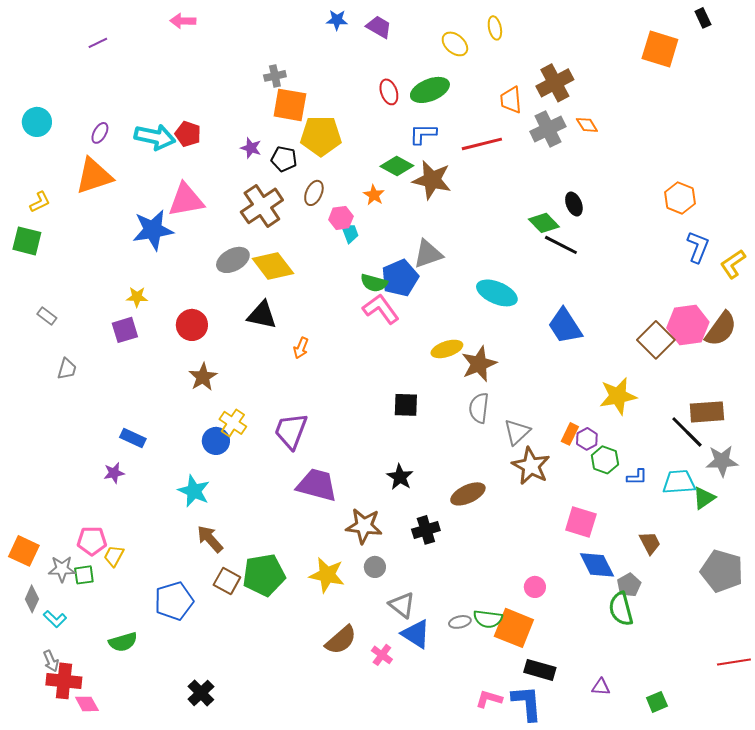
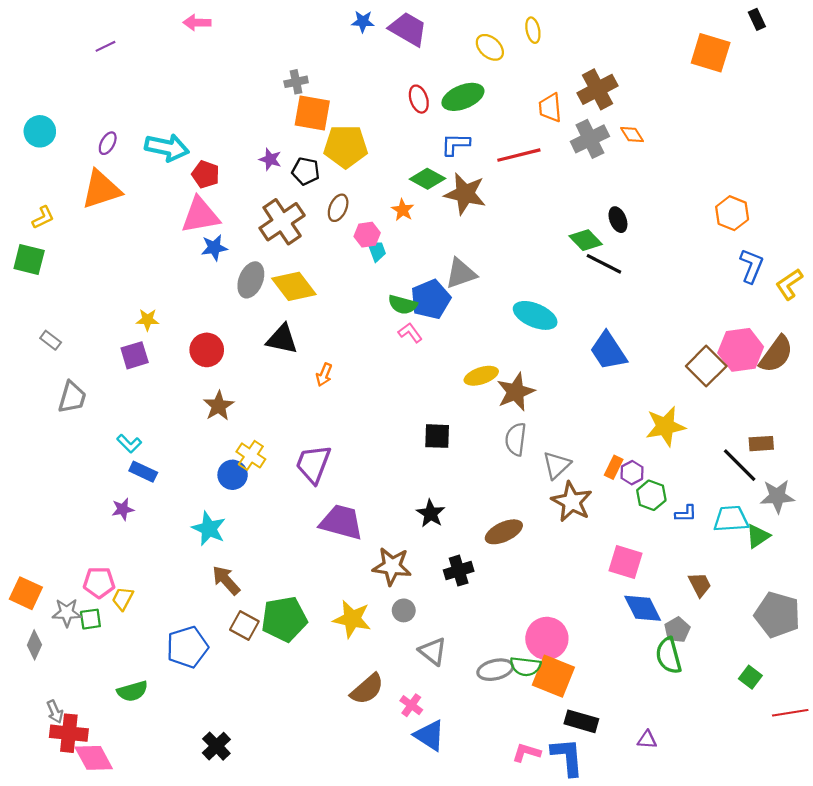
purple trapezoid: (379, 27) -> (408, 29), size x1.4
red pentagon: (188, 134) -> (206, 174), moved
blue star: (153, 230) -> (214, 248), moved, size x0.6
gray ellipse: (233, 260) -> (251, 280), turned -40
pink L-shape: (381, 309) -> (410, 333), size x0.6
gray trapezoid: (67, 369) -> (72, 397), size x1.4
brown rectangle: (707, 412) -> (761, 444), size x0.7
pink circle: (535, 587) -> (547, 638), moved, size x1.8
cyan L-shape: (55, 619) -> (129, 444), moved
gray ellipse: (460, 622) -> (495, 670), size x1.5
blue triangle: (416, 634) -> (430, 735), moved
green square: (657, 702) -> (750, 677), moved, turned -30
pink diamond: (87, 704) -> (94, 758), size x1.5

